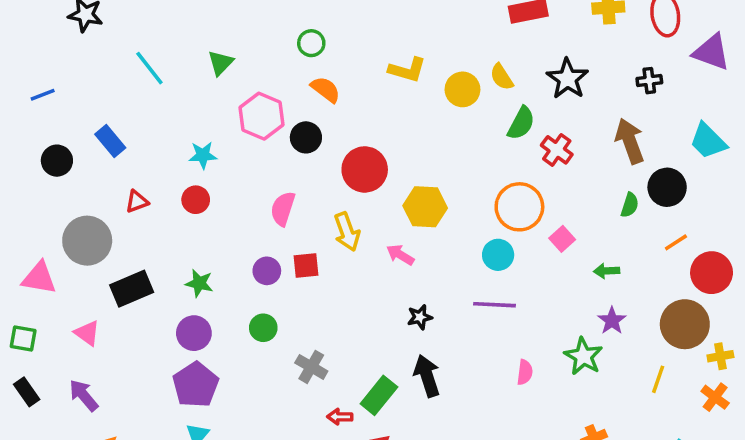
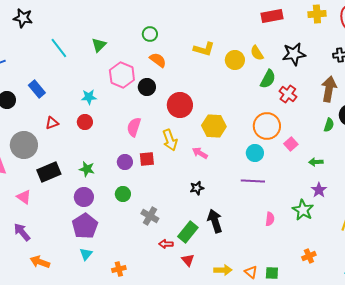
black star: (567, 79) -> (294, 54), turned 30
brown arrow: (630, 141) -> (329, 89), turned 30
black star: (420, 317) -> (197, 188), moved

